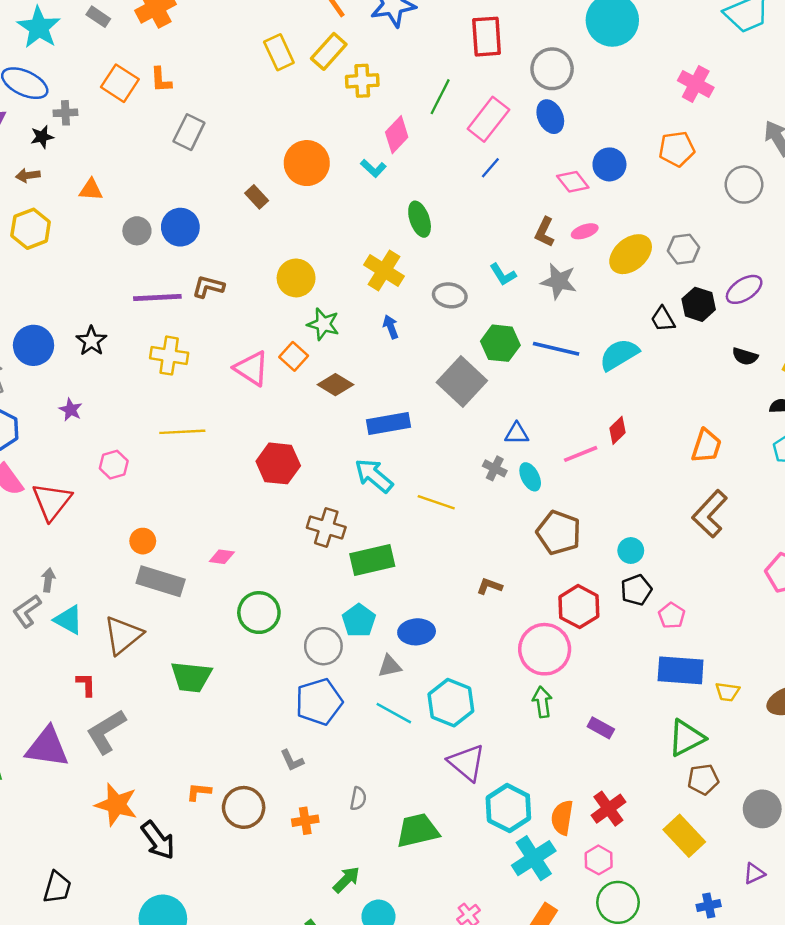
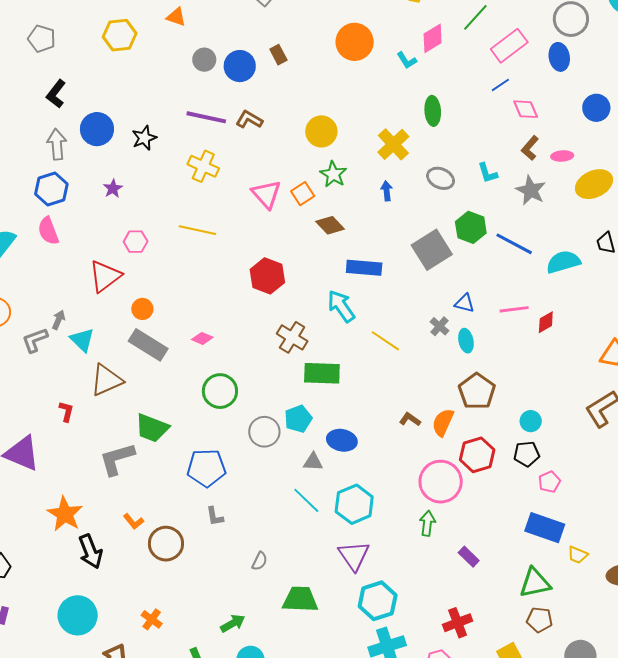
pink diamond: (573, 182) -> (526, 109), moved
brown rectangle: (257, 197) -> (278, 55), moved
pink line: (581, 454) -> (514, 309), moved
red triangle: (52, 501) -> (105, 276), moved
cyan triangle: (68, 620) -> (82, 340), moved
blue pentagon: (319, 702) -> (207, 468), moved
gray L-shape: (106, 732) -> (117, 459), moved
orange L-shape: (199, 792) -> (133, 521), turned -150
orange semicircle: (562, 818) -> (443, 422), moved
orange cross: (305, 821) -> (152, 619), moved, turned 30

